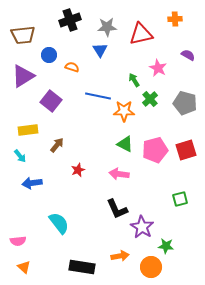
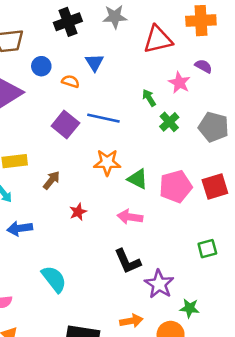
orange cross: (175, 19) -> (201, 21), size x1.6
gray star: (107, 27) -> (115, 17), moved
blue triangle: (100, 50) -> (95, 62), moved
purple semicircle: (188, 55) -> (203, 66), moved
purple square: (51, 101) -> (65, 124), moved
orange star: (124, 111) -> (107, 162), moved

